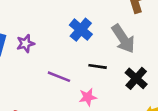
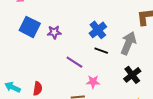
gray arrow: (123, 39) -> (128, 43), turned -135
black line: (98, 66) -> (101, 51), moved

